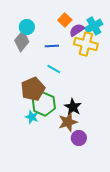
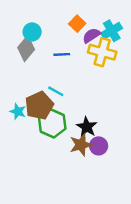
cyan line: (54, 69) -> (56, 91), moved
cyan star: (32, 117) -> (18, 112), moved
purple circle: (79, 138) -> (99, 146), moved

